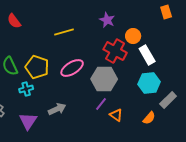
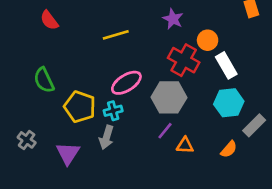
yellow pentagon: (37, 67) -> (80, 107), moved
cyan cross: (26, 89) -> (113, 111), moved
gray arrow: (57, 109) -> (106, 137), turned 132
orange triangle: (116, 115) -> (185, 145), turned -32

